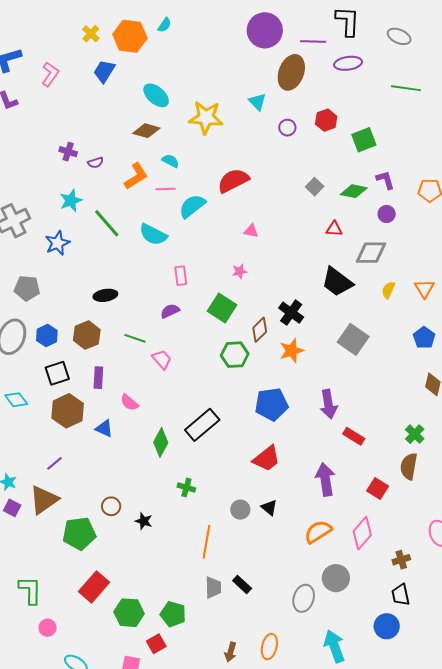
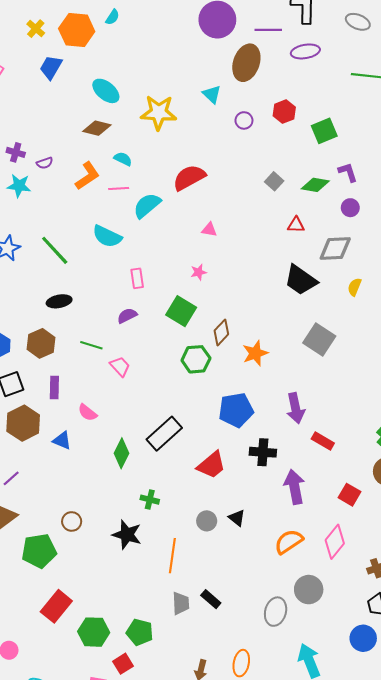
cyan star: (71, 201) -> (19, 186), moved, turned 30
green line: (107, 223) -> (55, 250), moved
black cross: (291, 313) -> (263, 452), moved, turned -30
red trapezoid: (266, 459) -> (211, 465), moved
black star: (144, 521) -> (127, 535), moved, size x1.6

